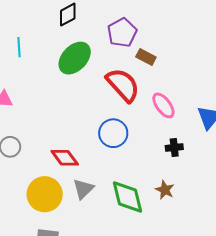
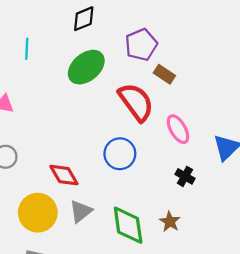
black cross: (174, 148) -> (185, 176), turned 30

